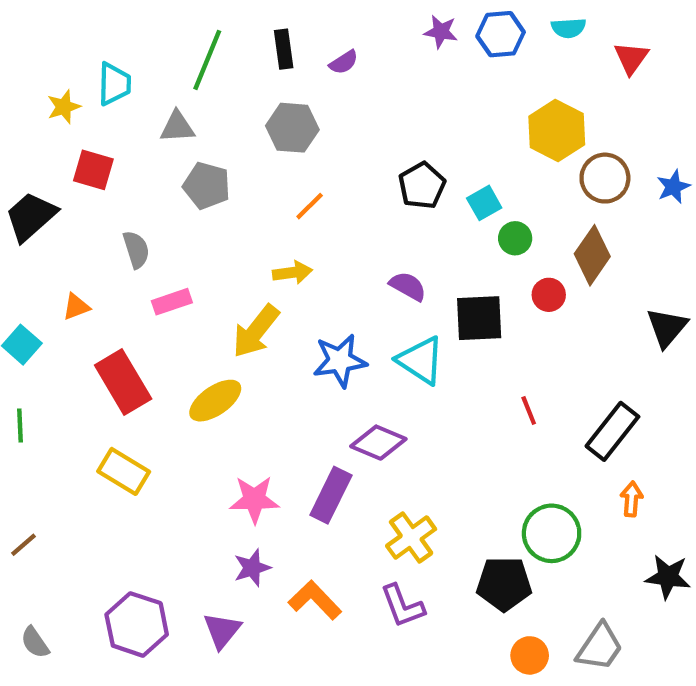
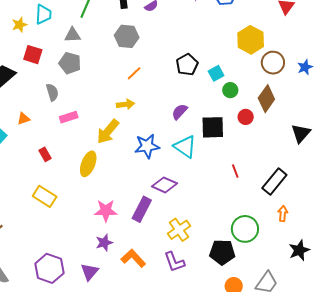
gray pentagon: (207, 186) -> (70, 63), moved
purple semicircle: (408, 286) -> (180, 112), turned -78
red rectangle: (123, 382) -> (45, 154), size x0.5
yellow ellipse: (215, 401) -> (88, 164), turned -35
black star: (668, 577) -> (299, 250), turned -30

